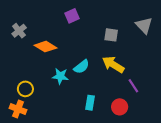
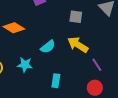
cyan star: (60, 76) -> (25, 65), moved
red circle: (120, 107) -> (95, 88), moved

